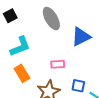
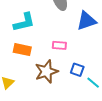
orange rectangle: (22, 73) -> (22, 50), turned -54

